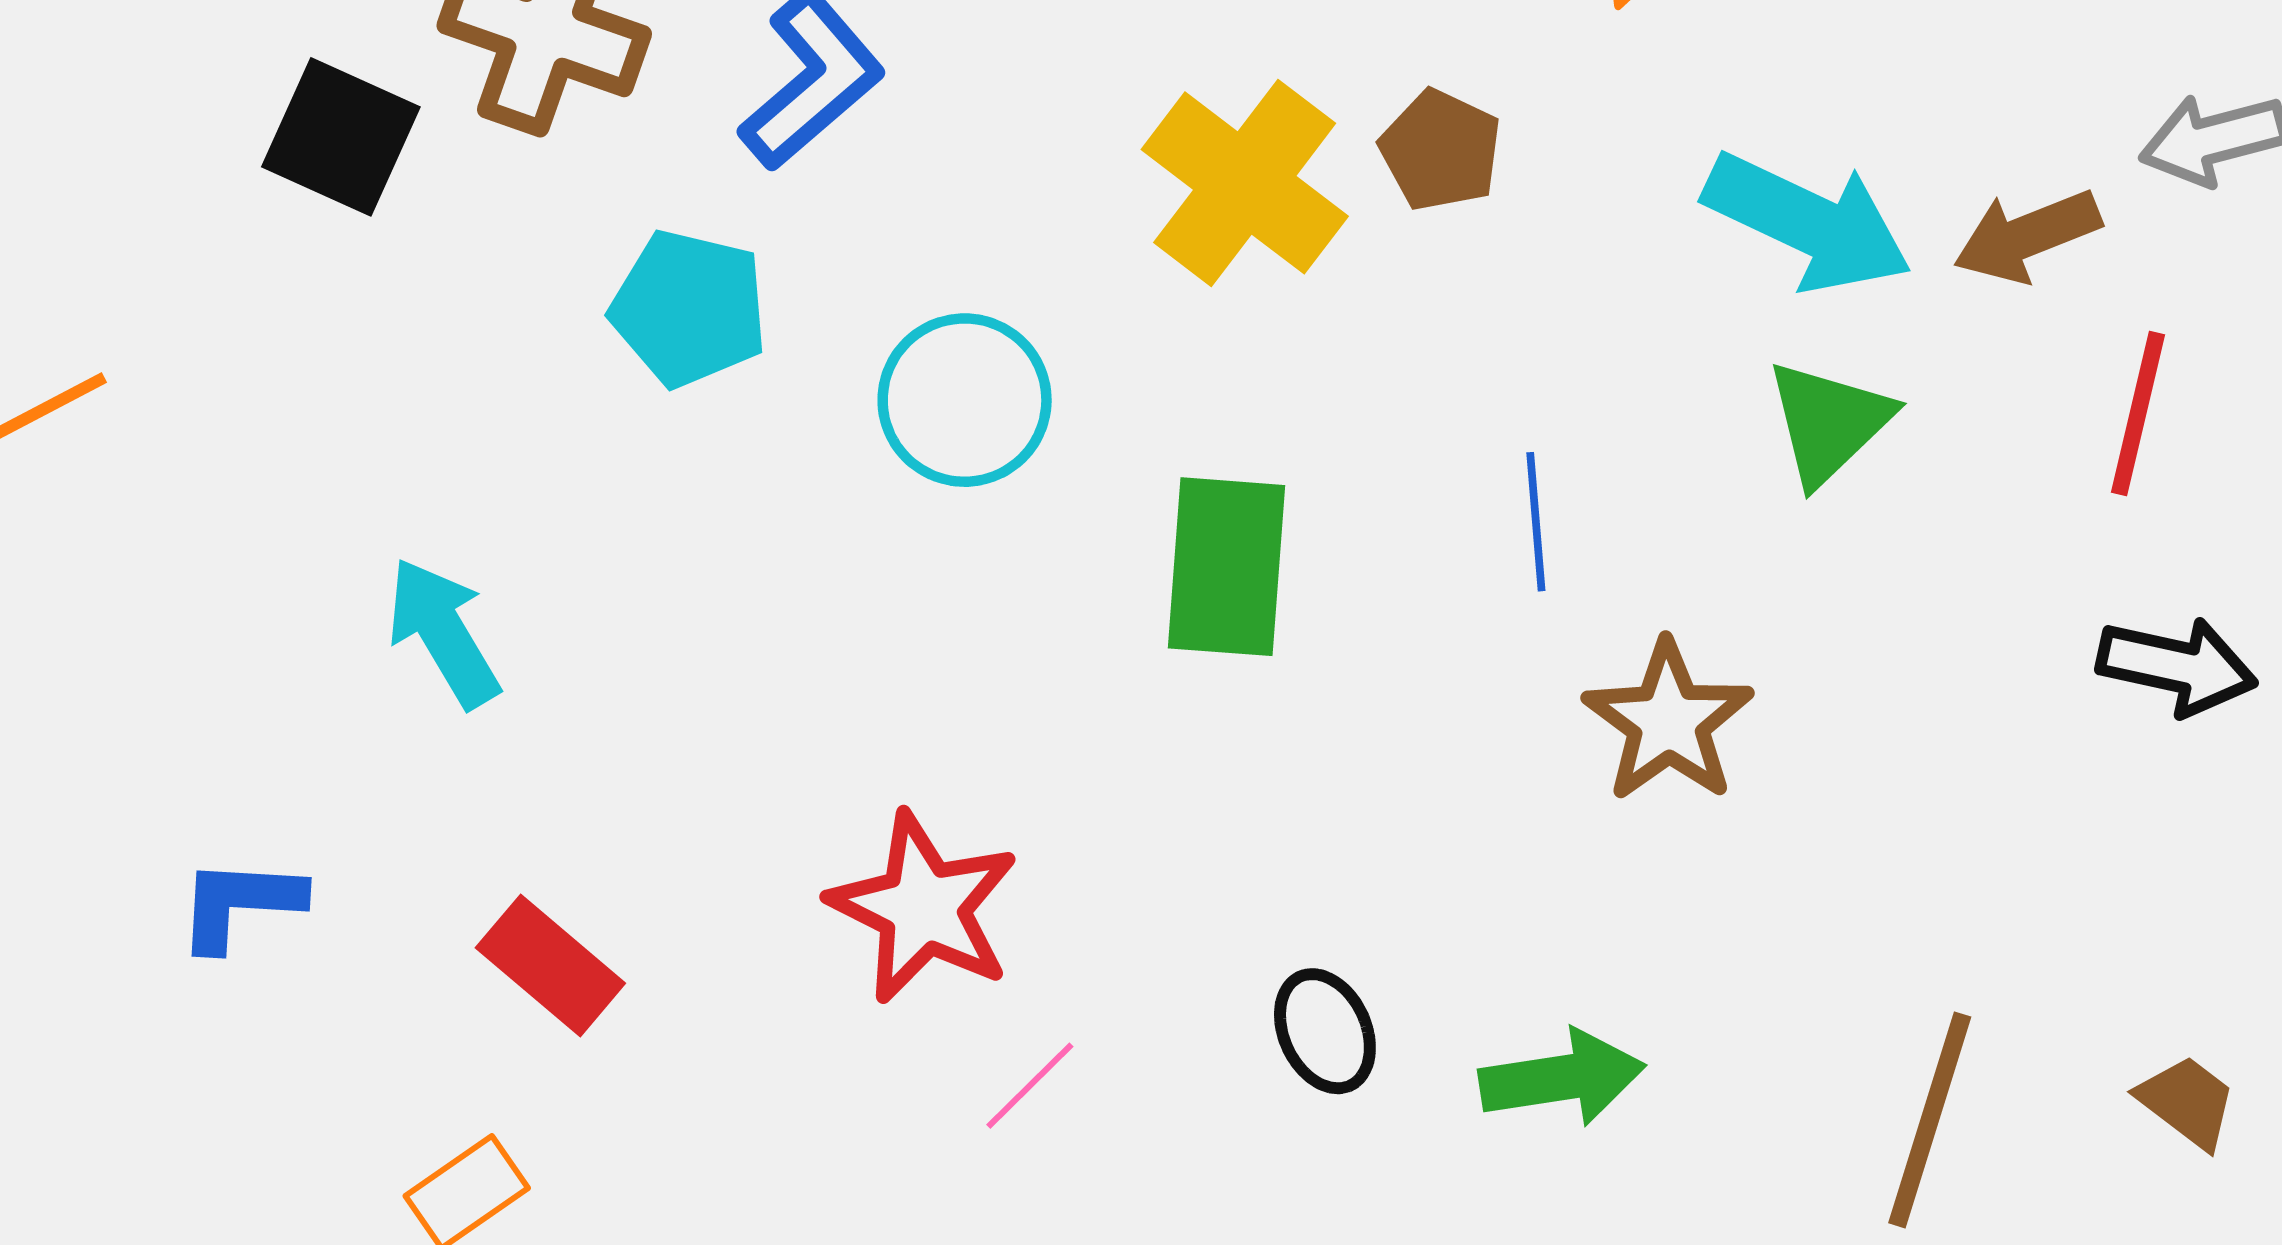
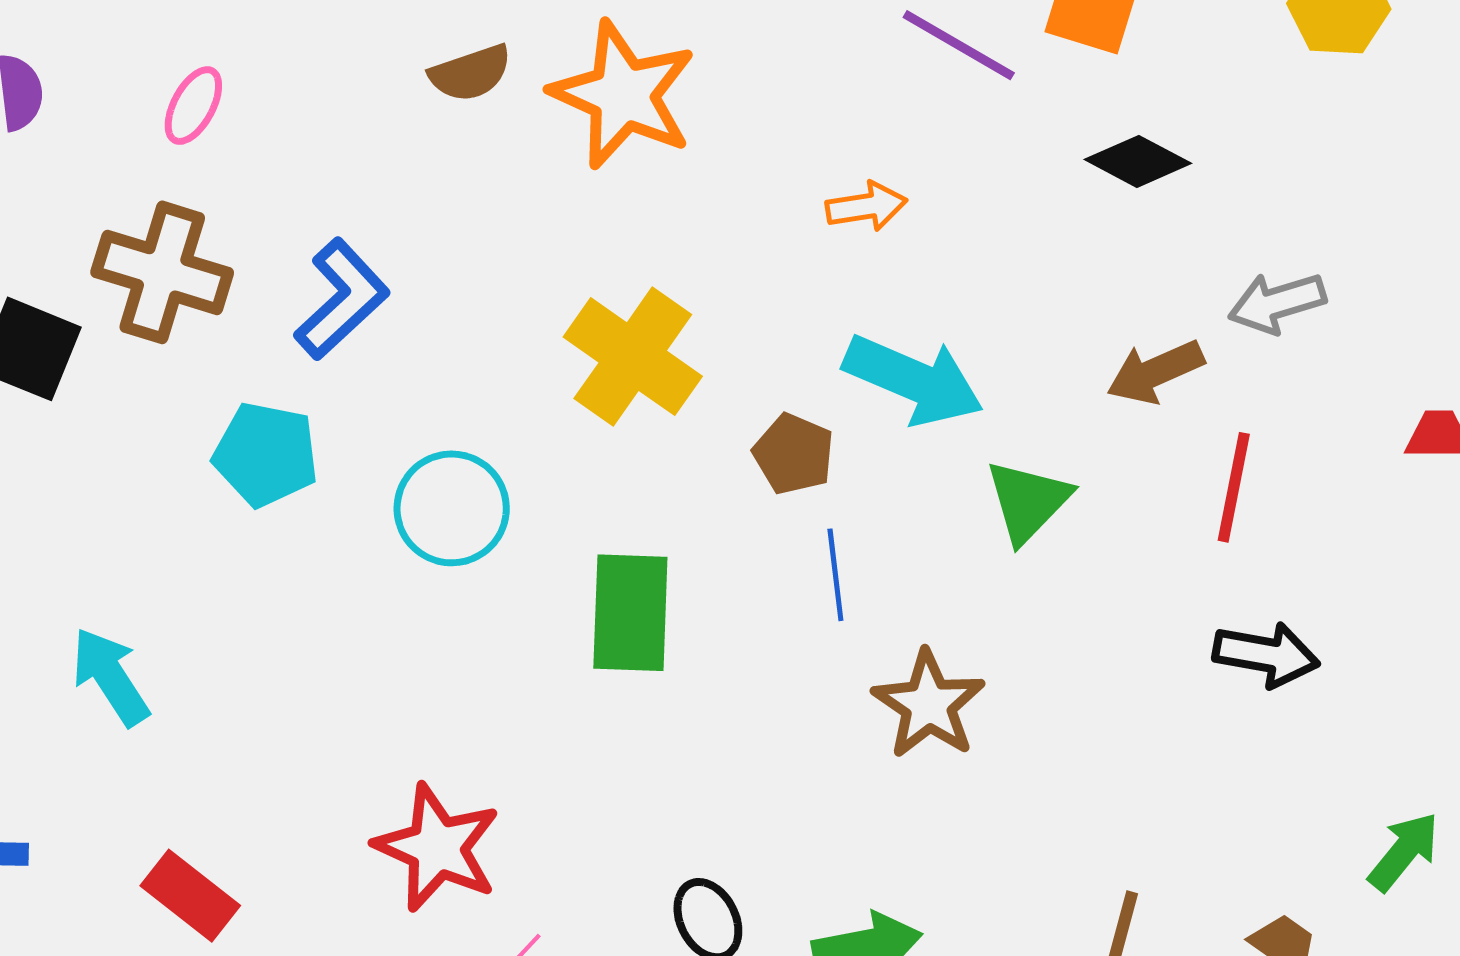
brown pentagon: (1441, 150) -> (794, 454), moved
cyan arrow: (1808, 222) -> (914, 380), moved

